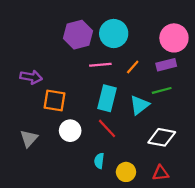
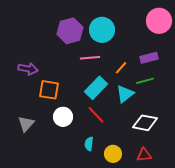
pink circle: (174, 38) -> (159, 21), moved
orange line: (133, 67) -> (121, 68), moved
cyan rectangle: (107, 98) -> (96, 88), turned 30

